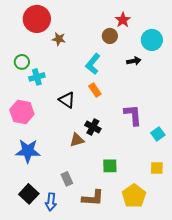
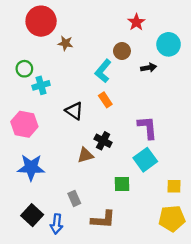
brown circle: (110, 36) -> (122, 51), moved
cyan square: (158, 134) -> (145, 160), moved, size x1.5
yellow pentagon: (134, 196) -> (172, 218), moved, turned 30

